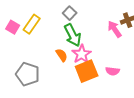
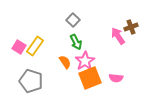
yellow rectangle: (32, 24) -> (35, 46), moved
pink square: (13, 27) -> (19, 47), moved
green arrow: (73, 35) -> (76, 42), size x0.7

